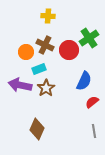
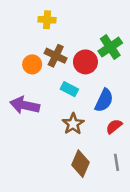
yellow cross: (48, 16) -> (47, 20), moved
cyan rectangle: (39, 69) -> (69, 89), moved, turned 48
brown star: (46, 88) -> (73, 124), moved
brown diamond: (37, 129) -> (80, 164), moved

